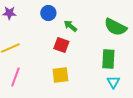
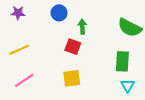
green arrow: (70, 26) -> (82, 27), turned 48
pink line: (15, 77) -> (24, 80), turned 36

